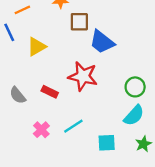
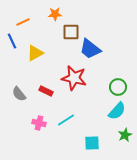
pink cross: (41, 130) -> (39, 123), turned -32
cyan square: (107, 143) -> (92, 143), moved

